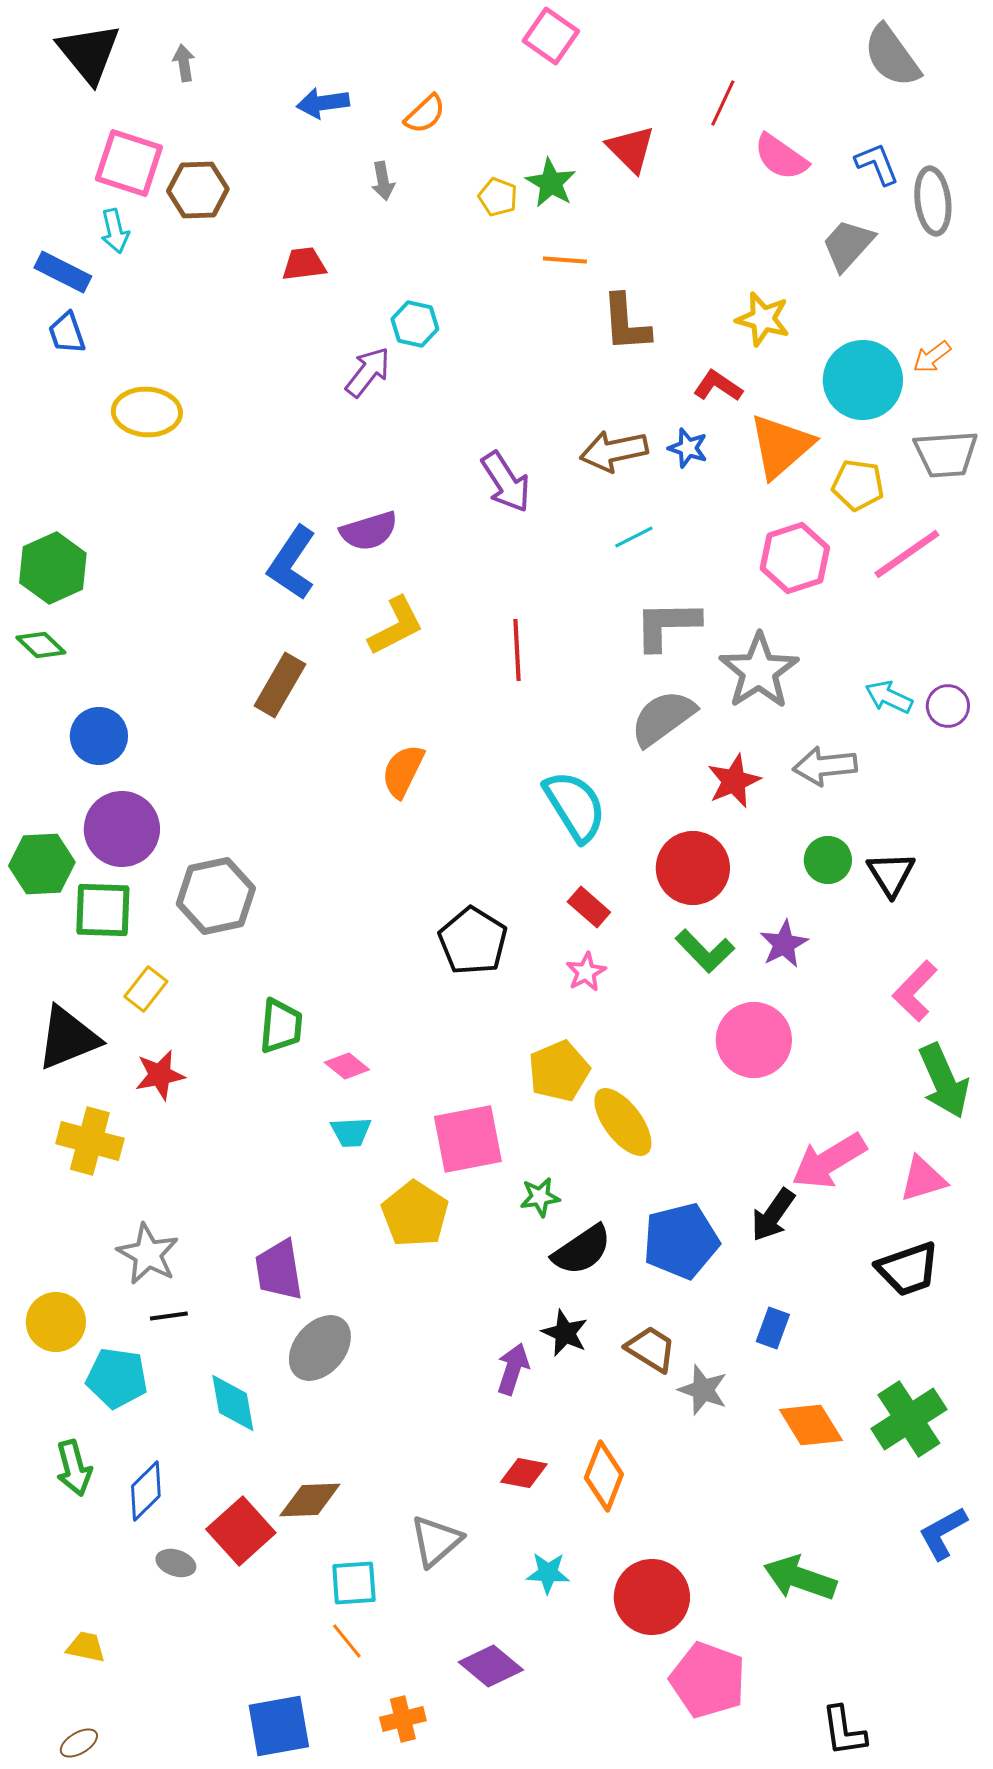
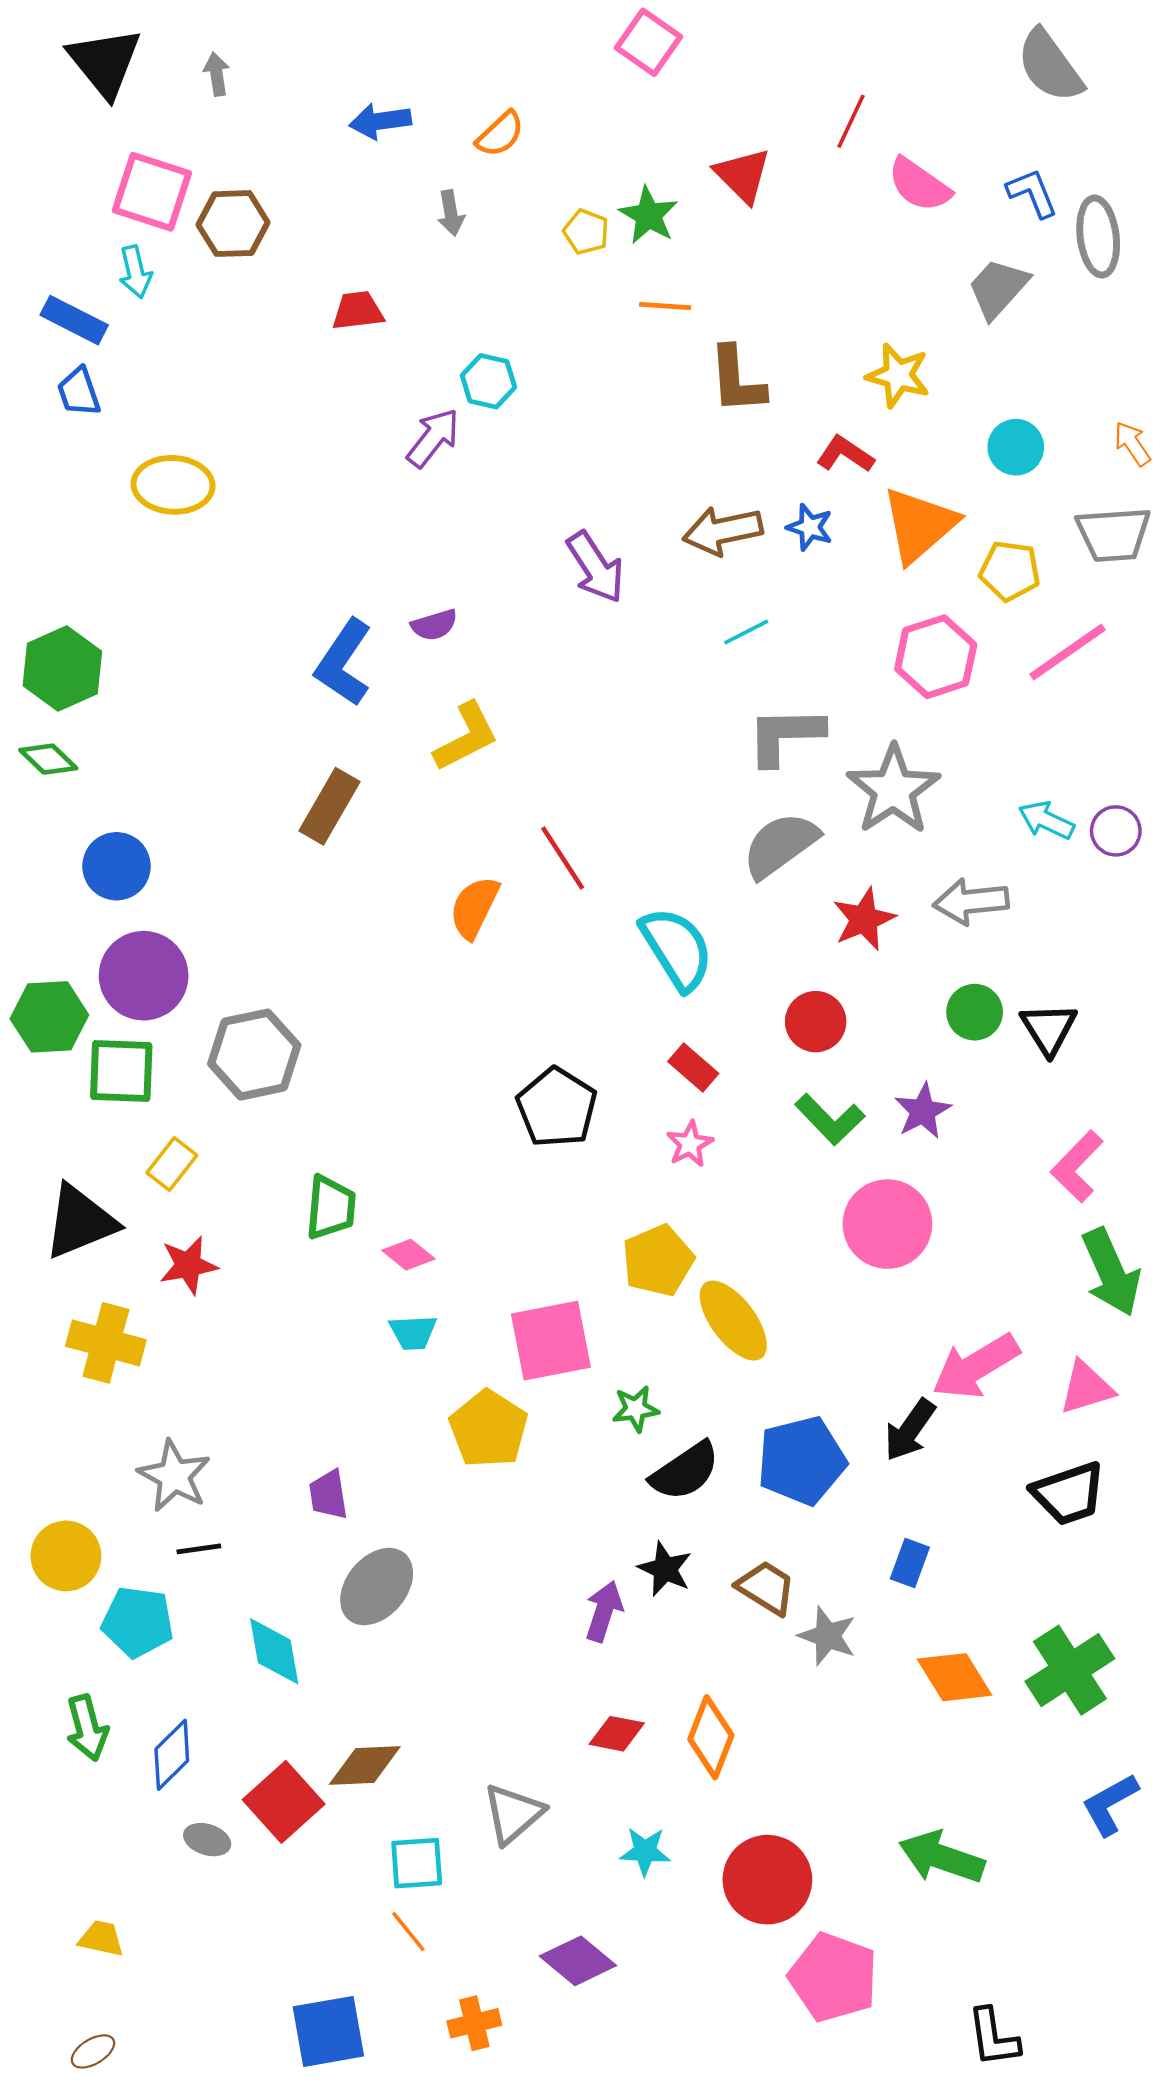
orange arrow: (932, 357) -> (1132, 444), moved, turned 93
cyan circle: (863, 380) -> (1016, 447), size x0.6
purple semicircle: (369, 531) -> (434, 625), size x0.7
red line: (517, 650) -> (563, 858), moved, turned -30
red circle: (693, 868) -> (816, 1022), size x0.7
purple trapezoid: (279, 1270) -> (328, 1495), size x0.7

